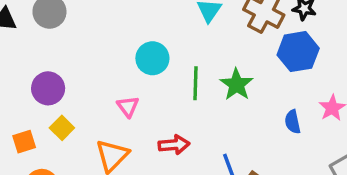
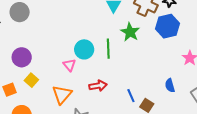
cyan circle: (152, 58) -> (84, 49), moved
green star: (236, 84) -> (130, 32), moved
blue semicircle: (293, 122) -> (170, 85), moved

